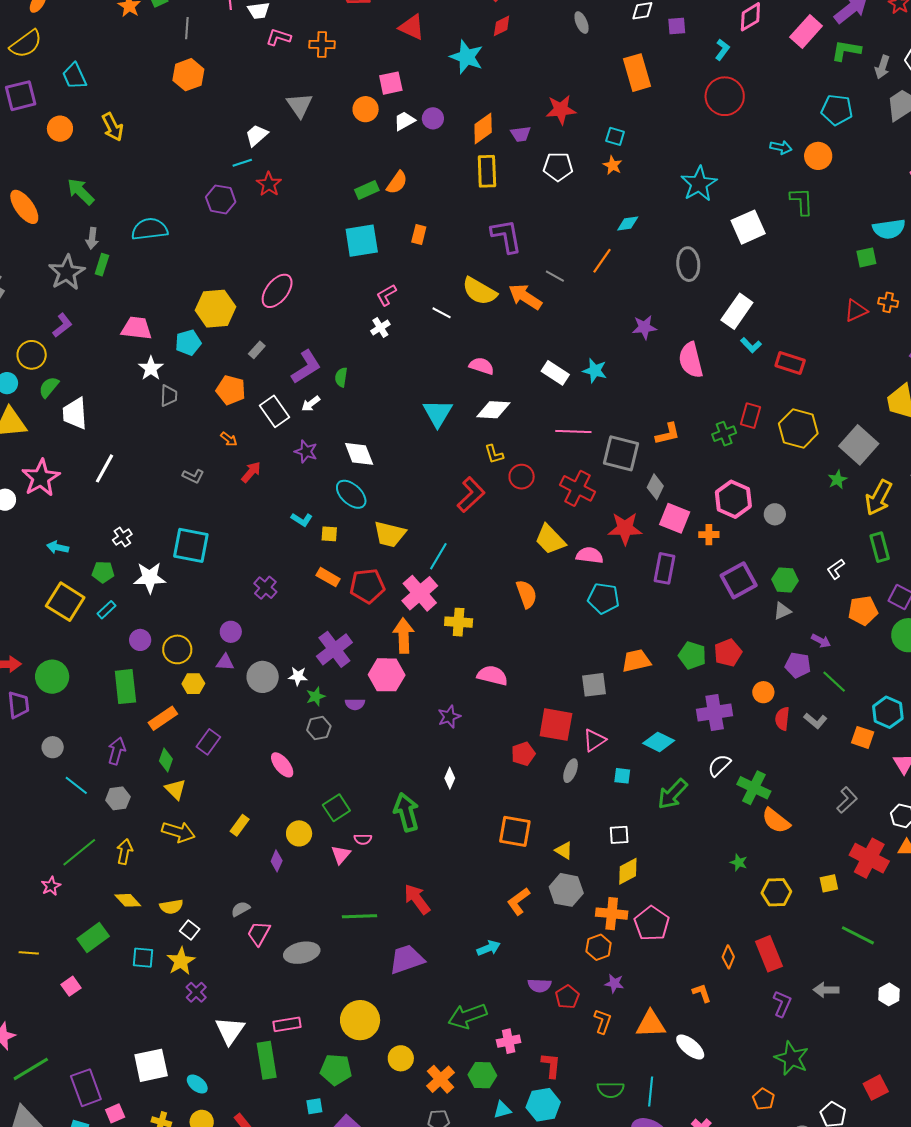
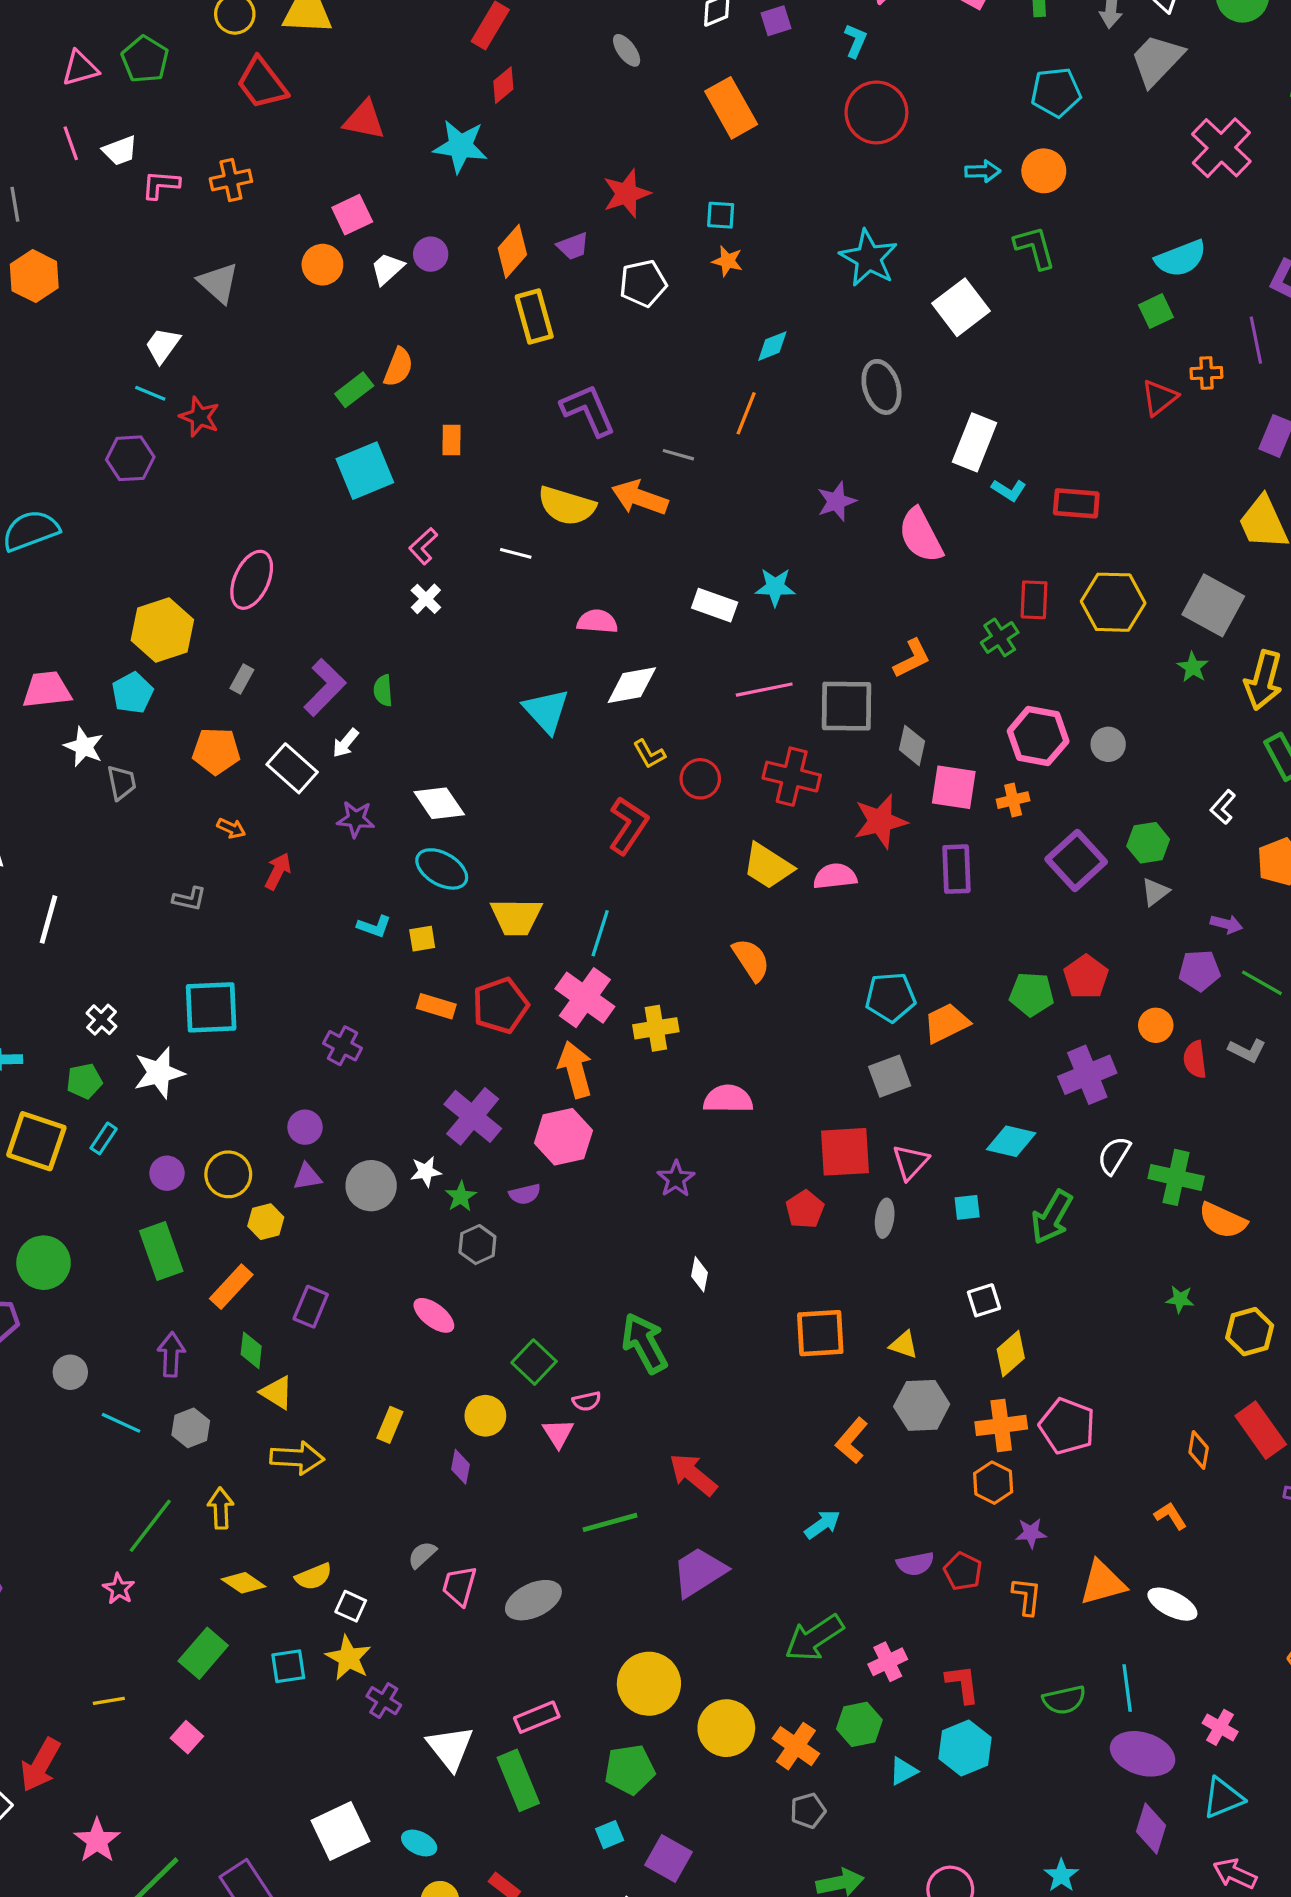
cyan line: (242, 163) -> (150, 393), turned 54
cyan pentagon: (603, 598) -> (890, 997), moved
yellow circle: (401, 1058) -> (726, 1728), size x1.4

